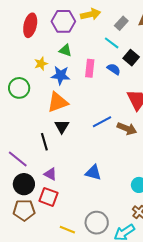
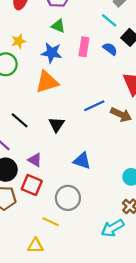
yellow star: (41, 64) -> (19, 41), moved
black triangle: (62, 126) -> (57, 125), moved
black line: (44, 142) -> (20, 120), moved, turned -36
gray circle: (97, 223) -> (68, 198), moved

